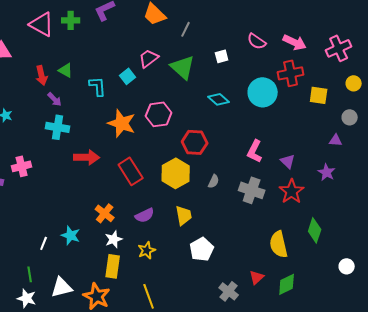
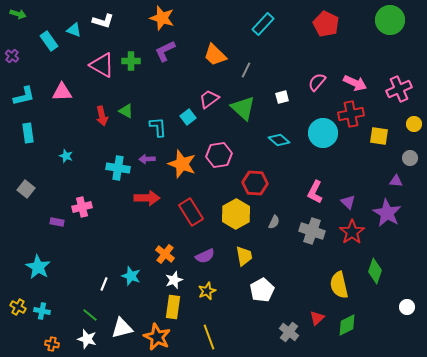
pink semicircle: (257, 41) -> (317, 82), turned 96
purple arrow: (55, 99) -> (147, 159), moved, turned 133
purple star: (327, 172) -> (387, 213), size x1.6
green line: (30, 274) -> (90, 315), turned -42

